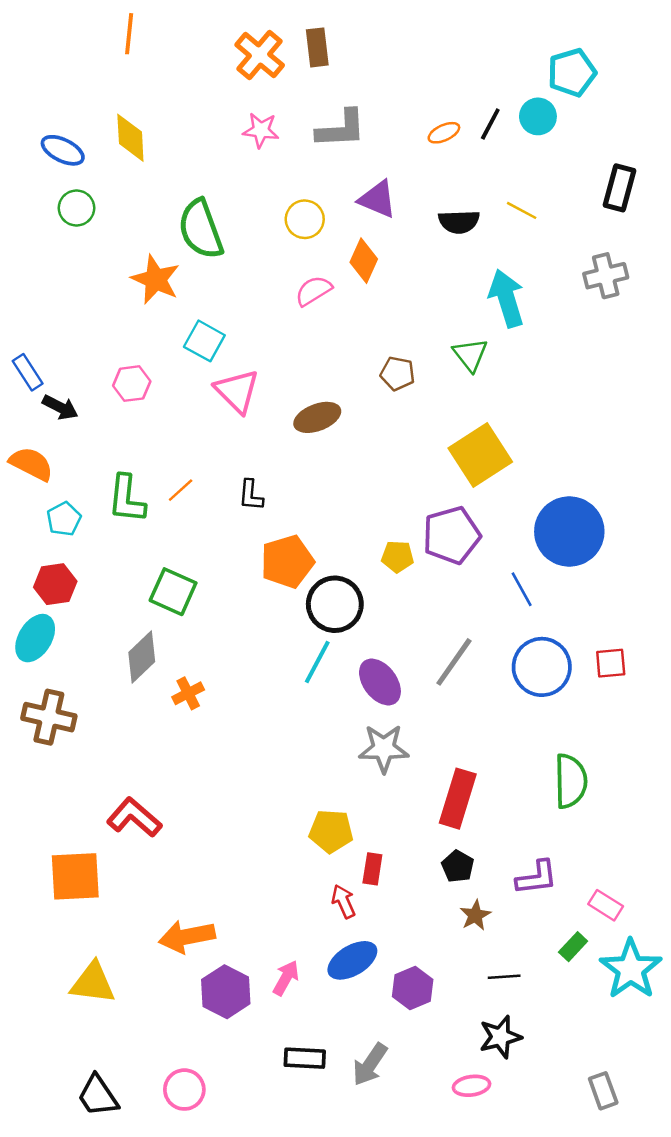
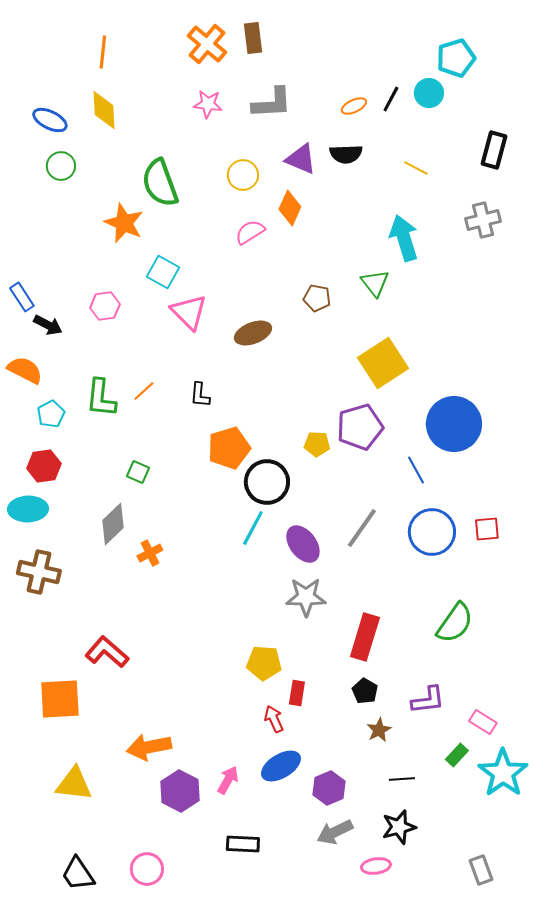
orange line: (129, 34) -> (103, 52), moved
black semicircle: (459, 222) -> (346, 154), moved
green square: (173, 592) -> (138, 472), size x0.6
cyan ellipse: (35, 638) -> (28, 509), turned 57
green semicircle: (571, 781) -> (455, 623), turned 36
gray arrow: (370, 1064) -> (335, 832), moved, turned 30

